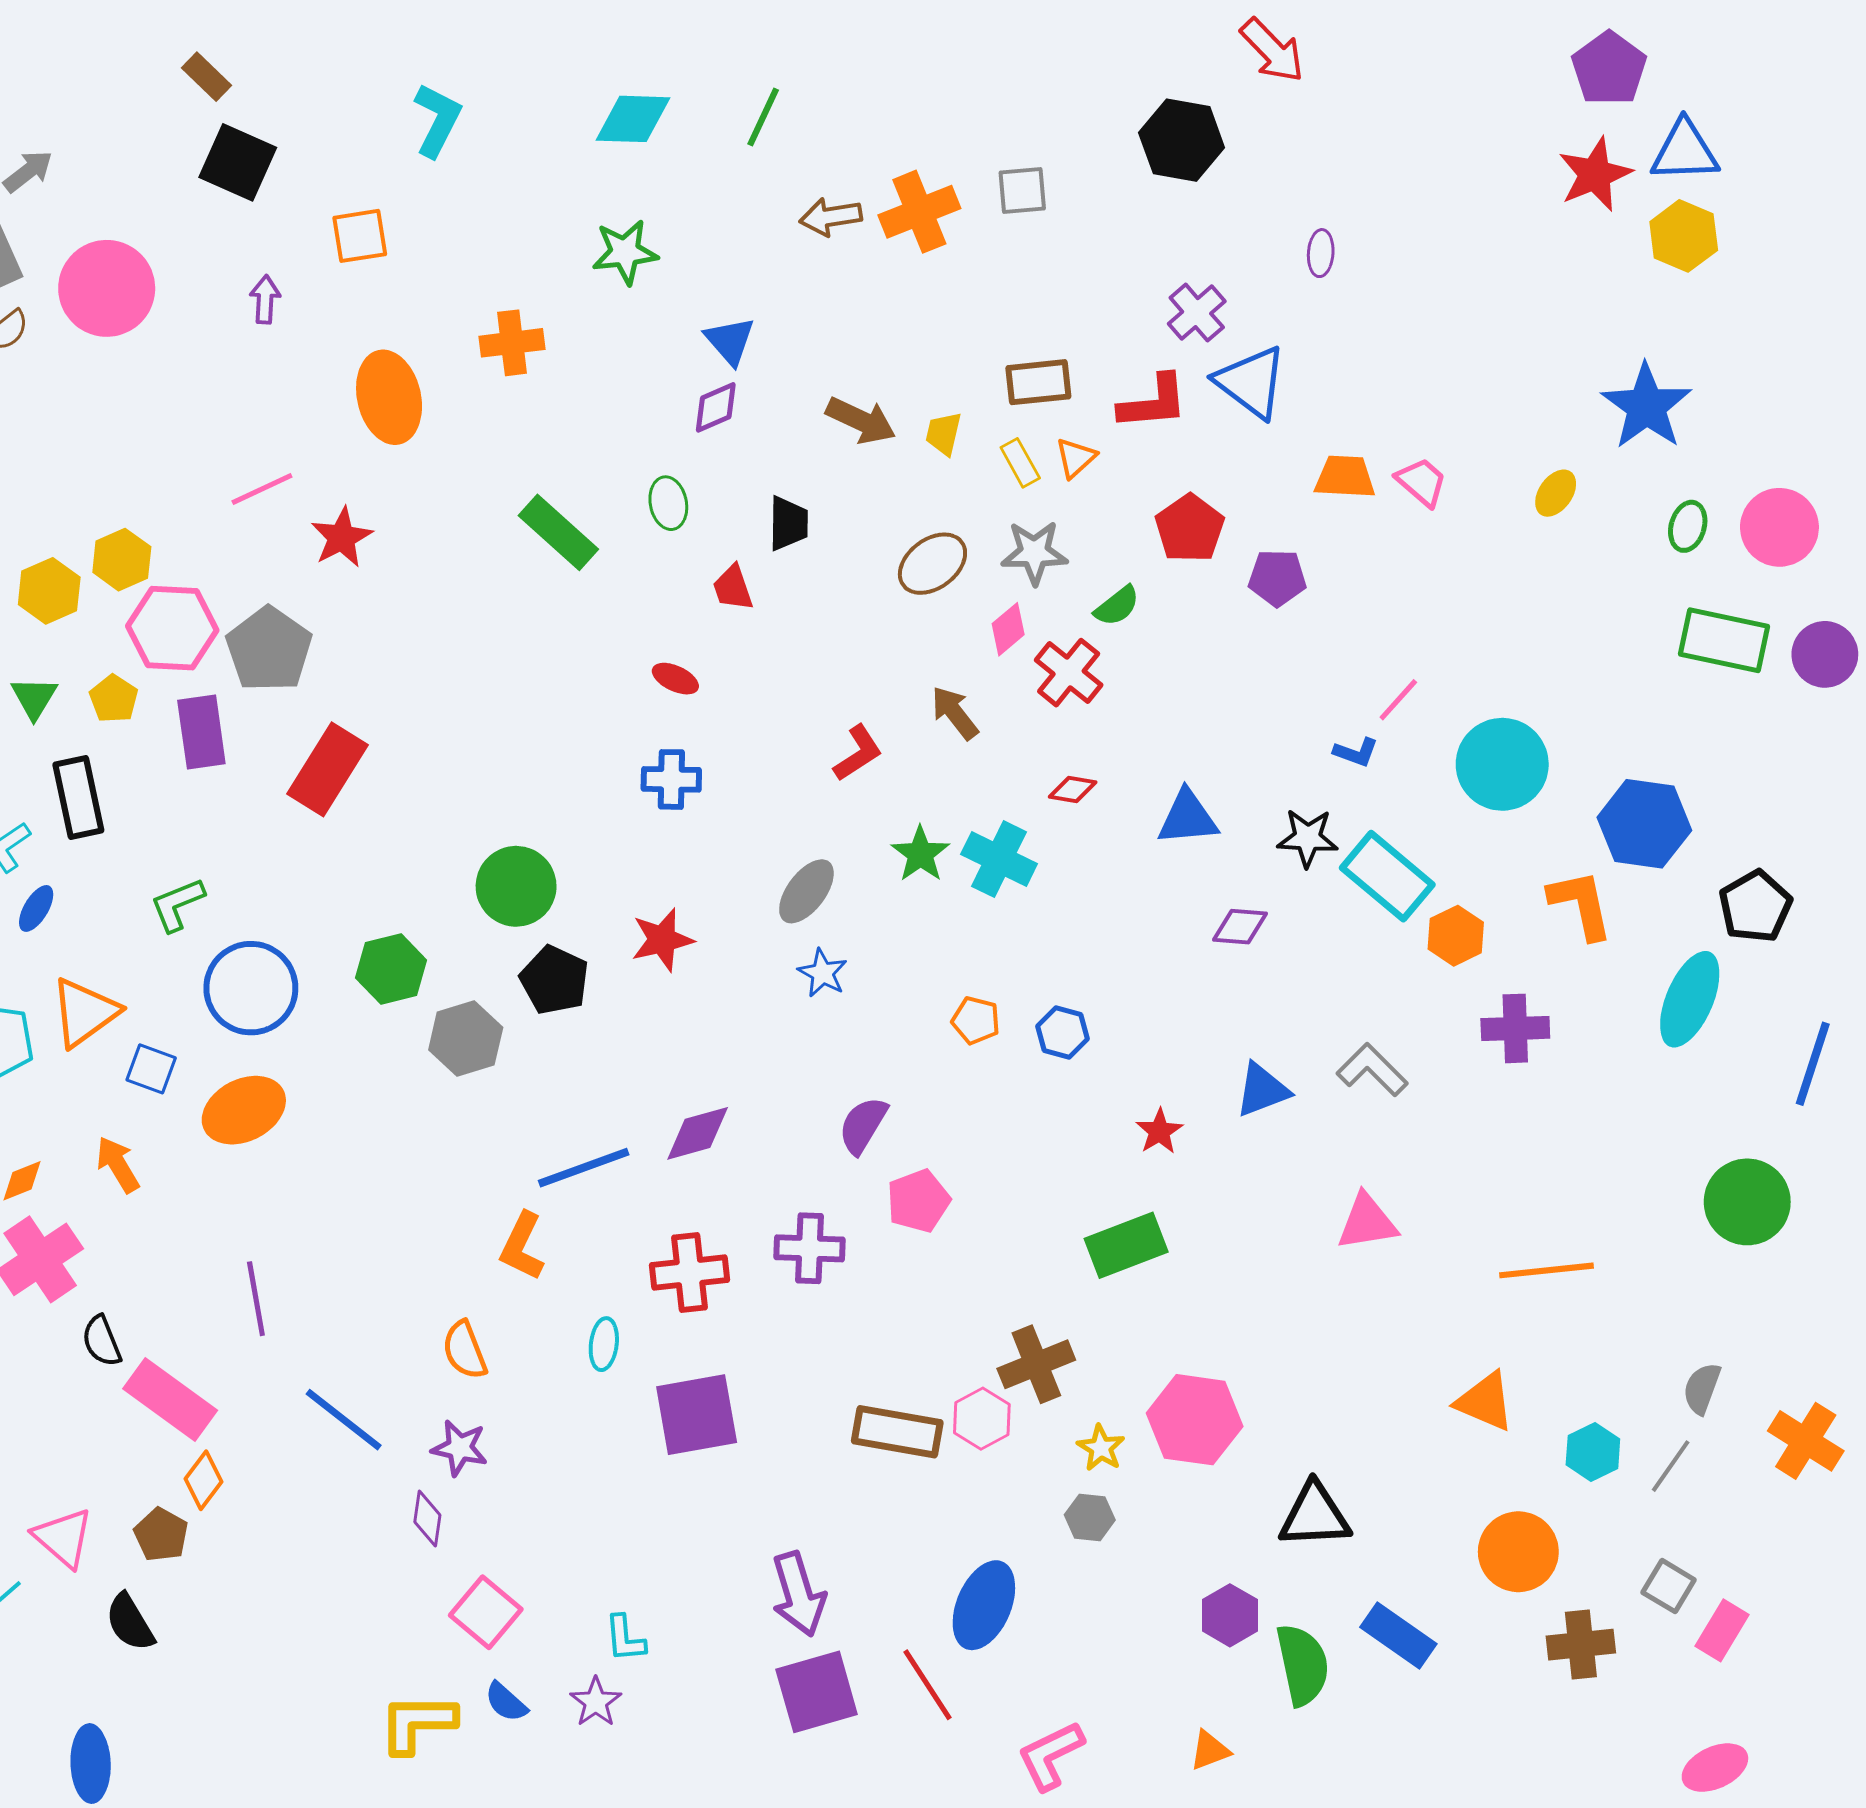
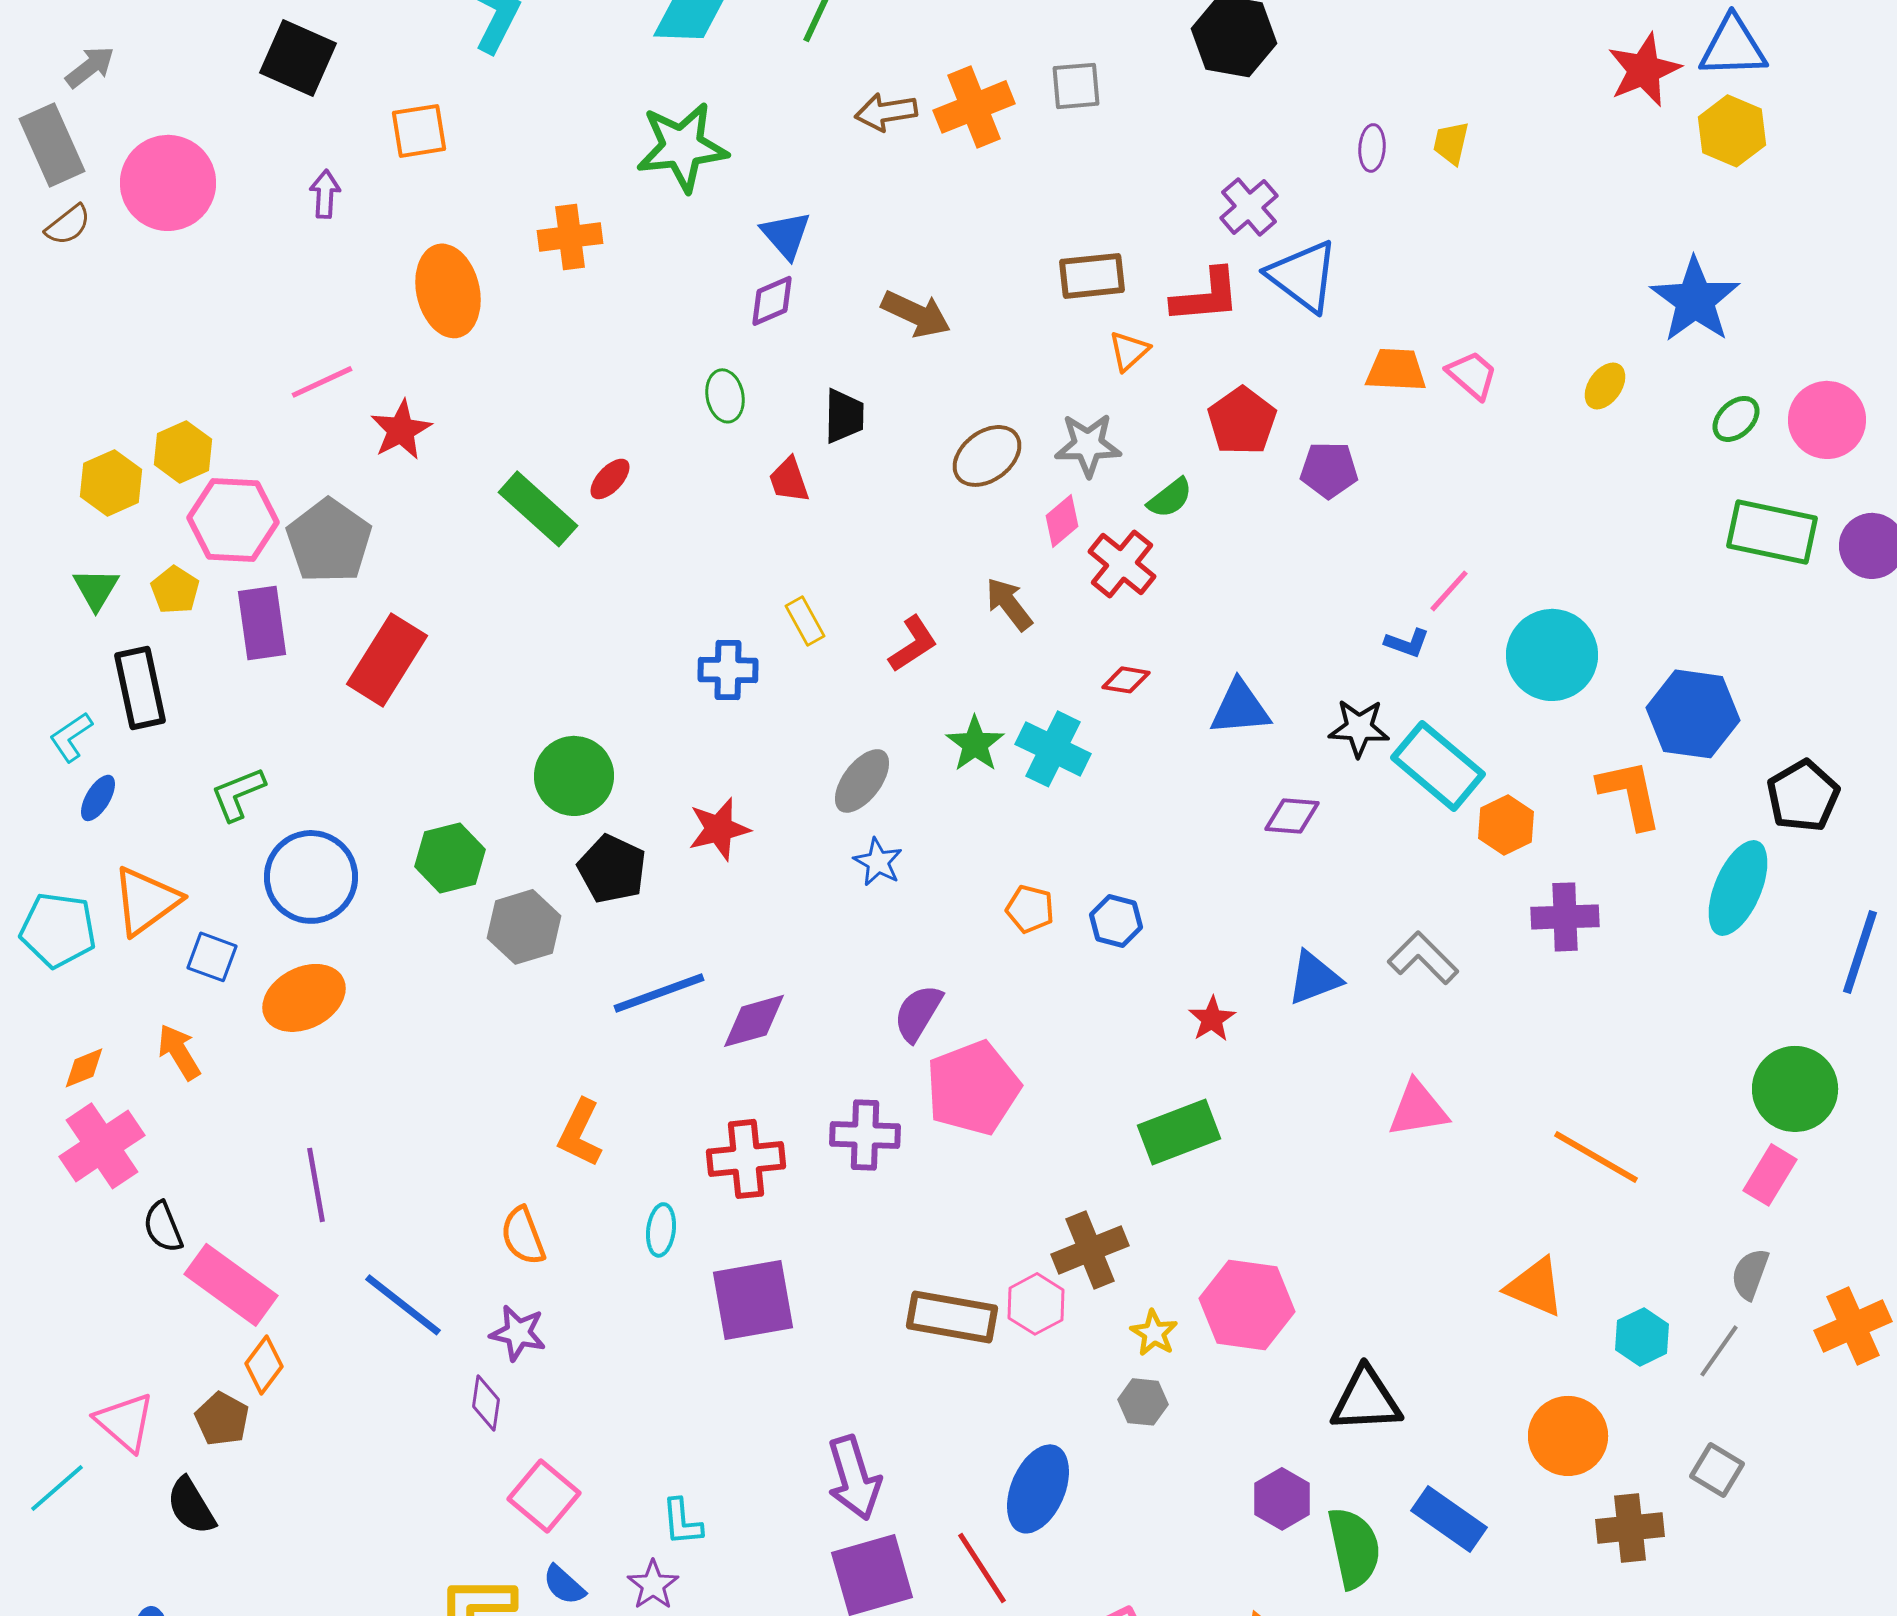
green star: (625, 252) -> (682, 147), size x1.4
yellow trapezoid: (944, 434) -> (1451, 143), moved
yellow rectangle: (1020, 463) -> (805, 621), moved
green ellipse: (1688, 526) -> (1736, 419), turned 30
green rectangle: (558, 532) -> (538, 509), moved
red ellipse: (675, 679) -> (610, 479), moved, turned -72
blue line: (584, 1168) -> (659, 993), moved
pink pentagon: (918, 1201) -> (973, 1088), size x1.5
orange line: (1547, 1270) -> (1596, 1157), turned 36
orange cross: (1806, 1441) -> (1853, 1326), turned 34
pink rectangle: (1722, 1630) -> (1770, 1175), moved

